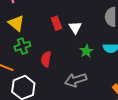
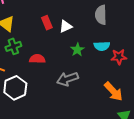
white triangle: (75, 28) -> (66, 26), turned 40
red semicircle: (46, 59) -> (37, 59), turned 84

